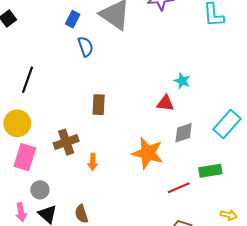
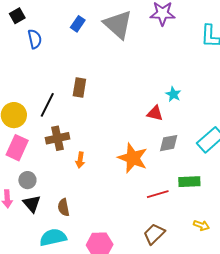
blue semicircle: (86, 47) -> (35, 39), moved
black line: (28, 80) -> (47, 105), moved
brown rectangle: (99, 105) -> (79, 87), moved

